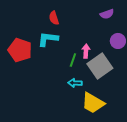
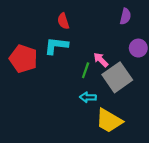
purple semicircle: (107, 14) -> (125, 16), turned -56
pink arrow: (86, 51) -> (101, 60), turned -48

